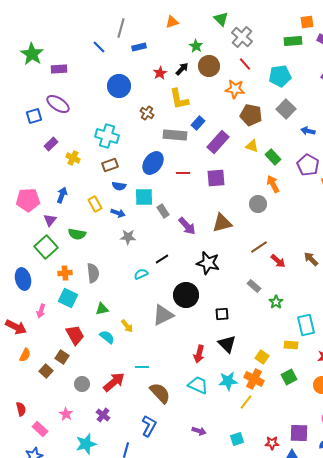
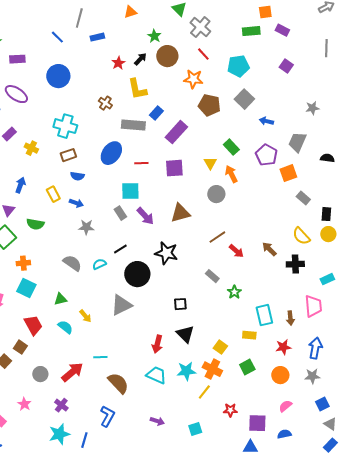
blue circle: (119, 86) -> (58, 76), moved
yellow triangle: (252, 146) -> (210, 163), moved, turned 40
cyan square: (144, 197) -> (130, 191), moved
gray rectangle: (163, 211) -> (120, 213), moved
gray semicircle: (93, 273) -> (72, 263), moved, turned -48
black circle: (186, 295) -> (137, 274), moved
red star: (272, 443) -> (230, 410), moved
cyan star: (86, 444) -> (59, 434), moved

